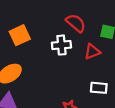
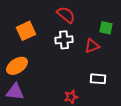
red semicircle: (76, 23) -> (66, 15), moved

